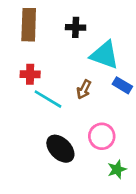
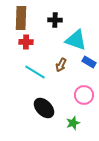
red cross: (30, 74) -> (26, 42), moved
pink circle: (102, 136) -> (84, 95), moved
green star: (117, 169) -> (73, 123), moved

